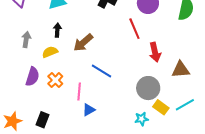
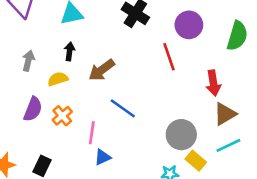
red arrow: (155, 52) -> (213, 83), moved
brown triangle: (181, 70) -> (225, 114), turned -30
cyan line: (185, 105) -> (228, 145), moved

